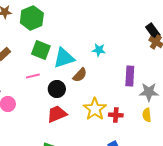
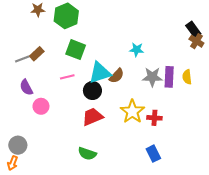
cyan triangle: (64, 58) -> (100, 73), moved
gray star: (149, 92) -> (152, 77), moved
yellow semicircle: (147, 115) -> (187, 77), moved

